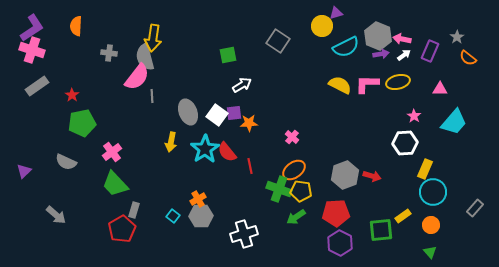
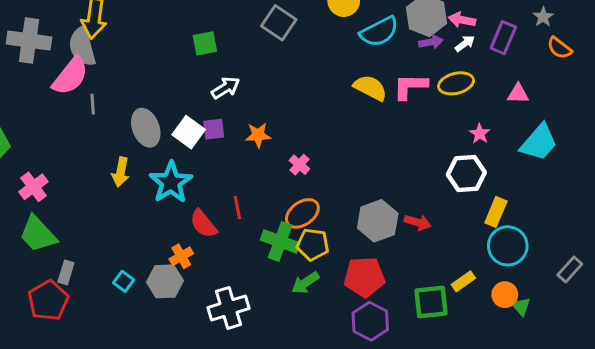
gray cross: (109, 53) -> (29, 41), size x1.8
orange star: (249, 123) -> (258, 135), moved
red semicircle: (227, 152) -> (203, 224), moved
orange cross: (198, 199) -> (181, 256), moved
green triangle: (430, 252) -> (521, 306), moved

